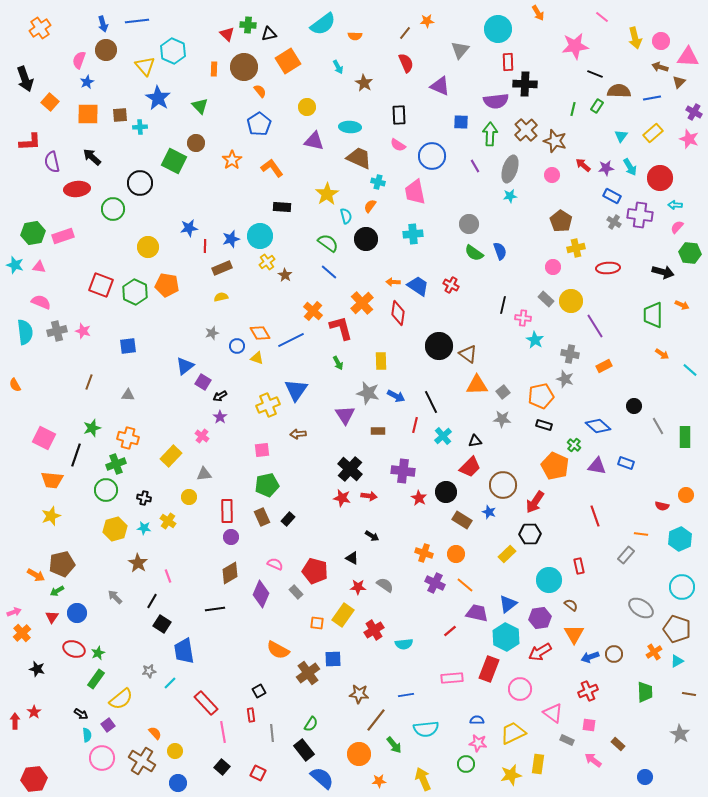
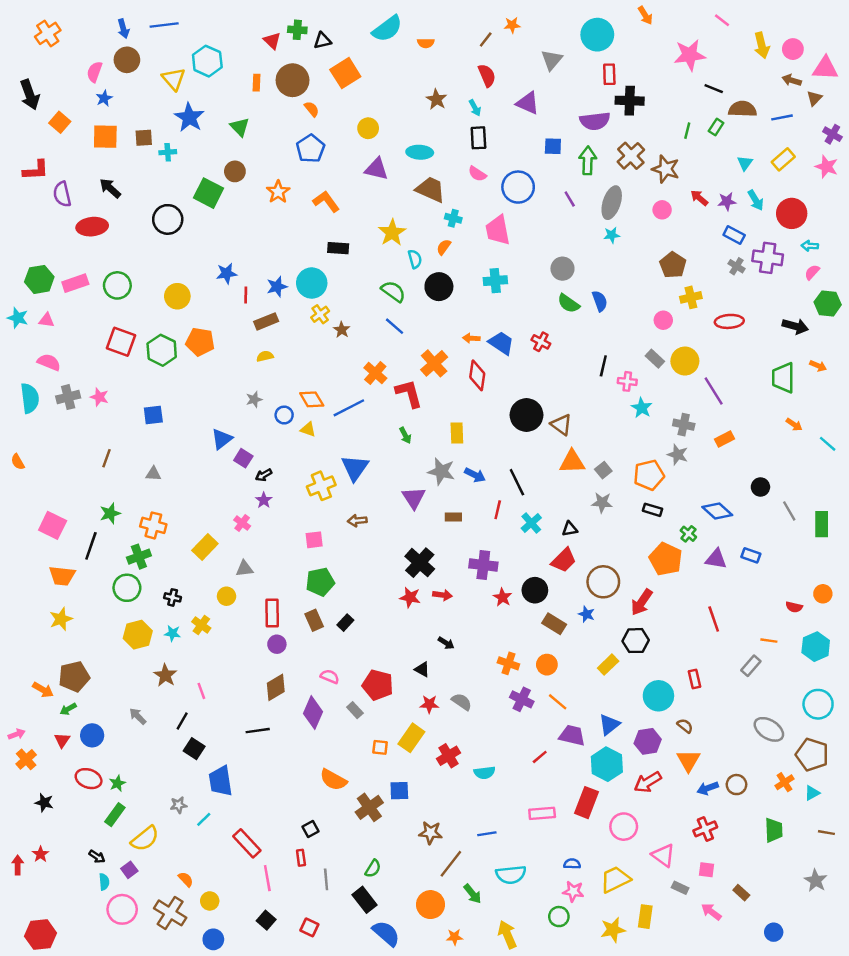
cyan arrow: (338, 67) -> (475, 108), moved
green circle: (113, 209) -> (117, 285), moved

